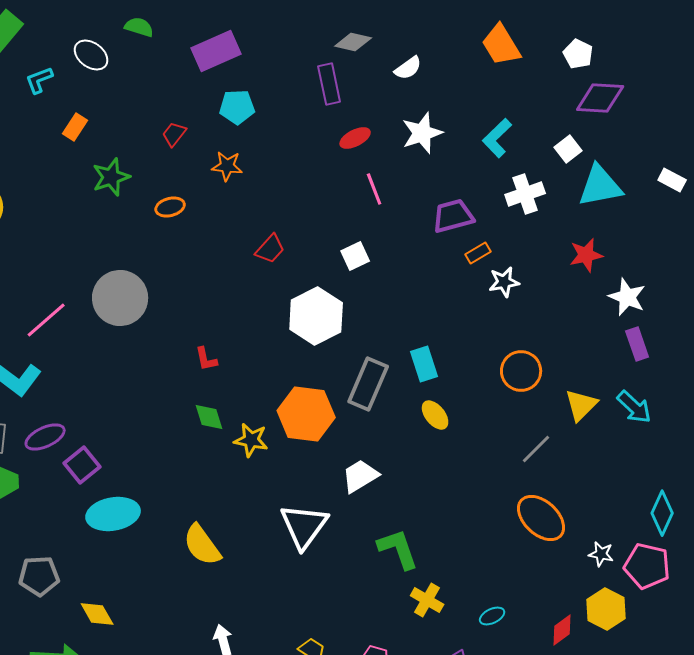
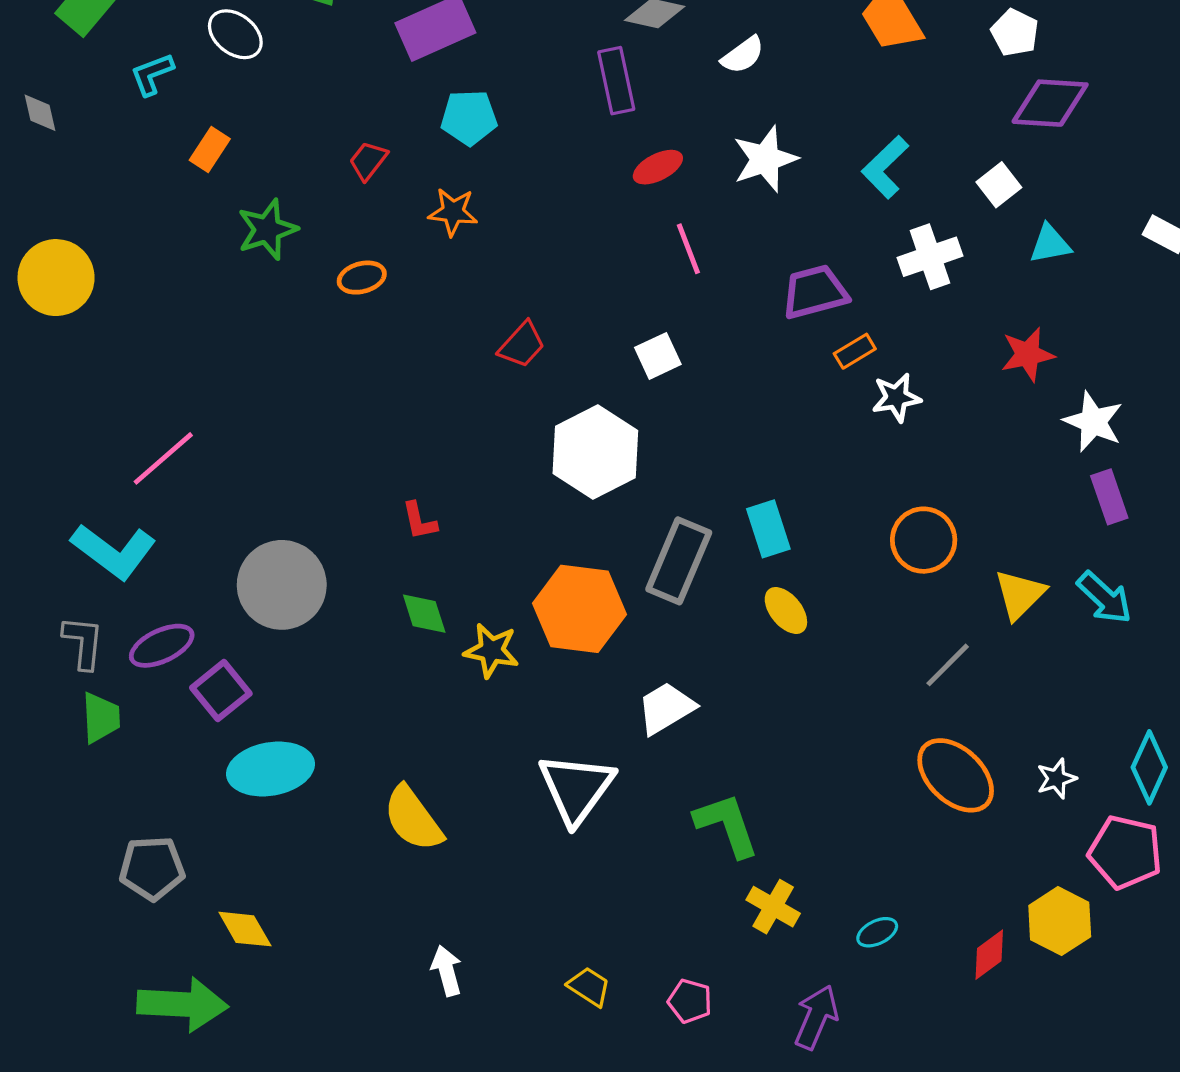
cyan triangle: (600, 186) -> (1050, 244), size x0.6
gray circle: (120, 298) -> (282, 585), moved
white star: (601, 554) -> (1056, 779), moved, turned -30

